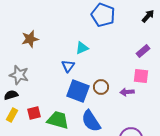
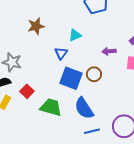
brown star: (30, 39) -> (36, 26), moved
purple arrow: (127, 92) -> (109, 51), moved
red square: (34, 113) -> (27, 91), moved, turned -32

